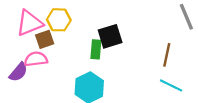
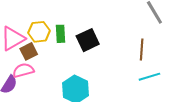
green rectangle: (96, 49) -> (61, 34), moved
cyan line: (171, 85) -> (149, 77), turned -35

